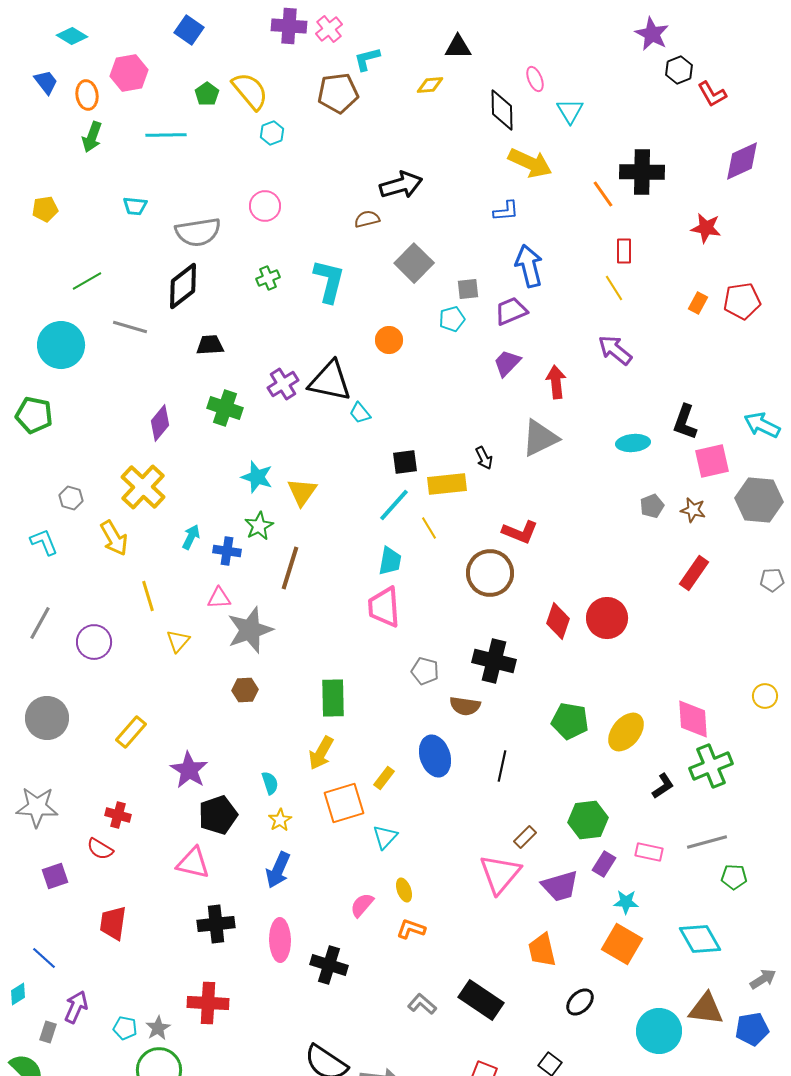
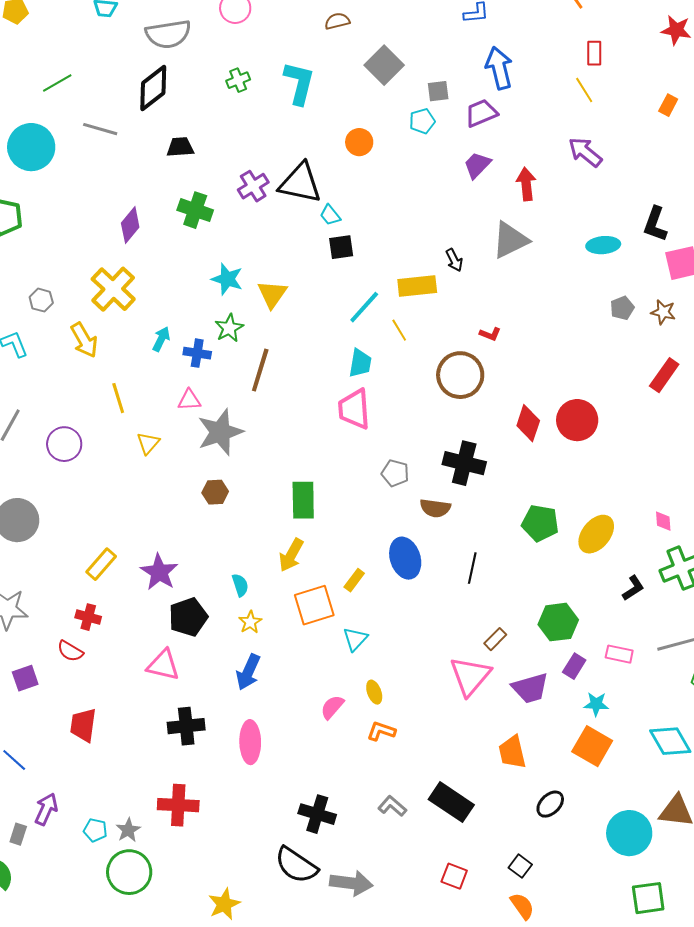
black square: (405, 462) -> (341, 247), moved
red L-shape: (520, 532) -> (490, 334), size x0.6
pink diamond: (693, 719) -> (663, 521), size x0.5
yellow rectangle: (131, 732) -> (101, 564), moved
black cross: (329, 965) -> (317, 814), moved

